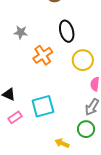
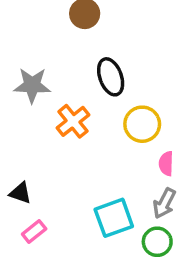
gray star: (21, 32) -> (32, 85), size x1.5
cyan square: (43, 106) -> (114, 218), moved

